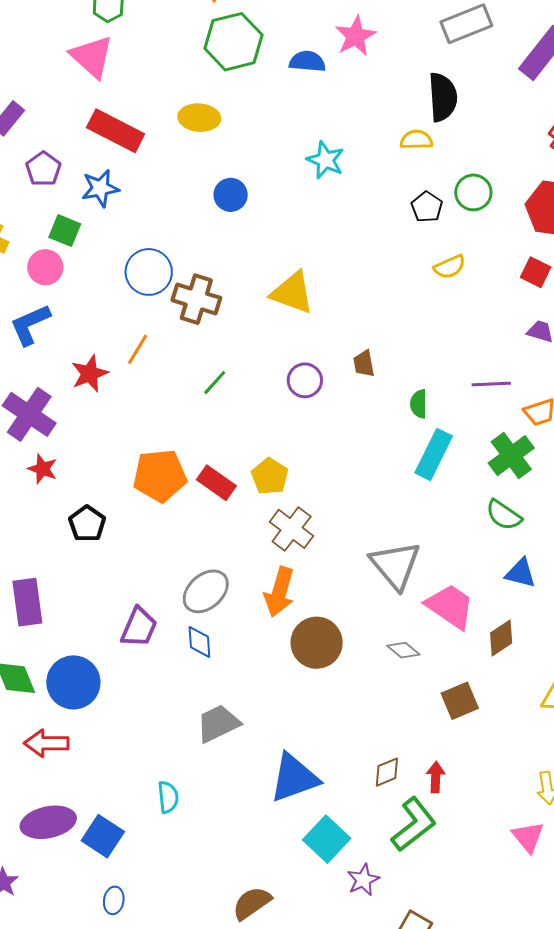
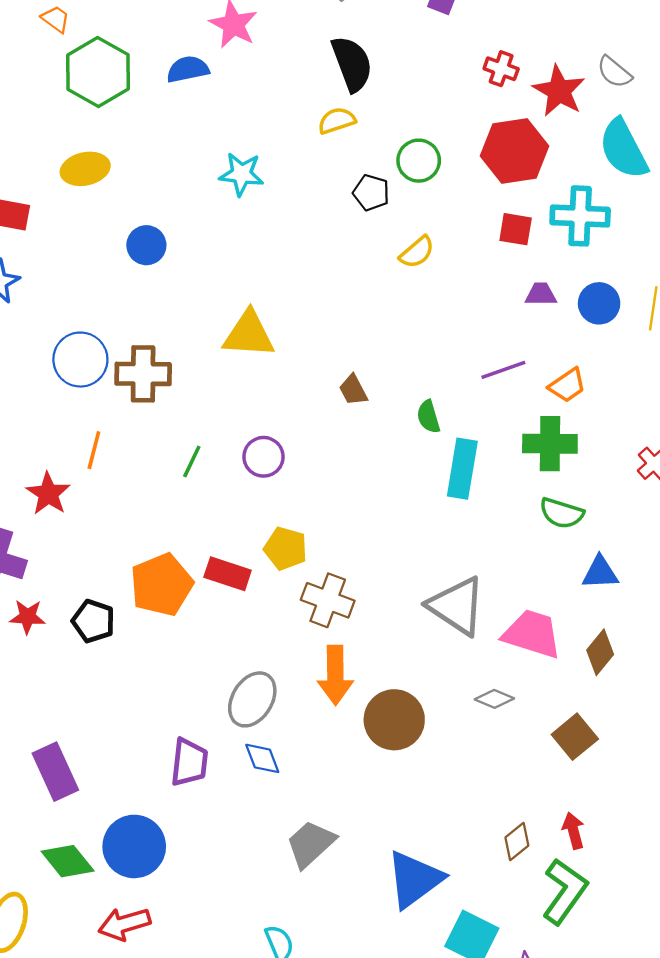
purple circle: (305, 380) -> (264, 457), moved
green cross: (511, 456) -> (550, 444), turned -36
black pentagon: (87, 524) -> (93, 621), moved

